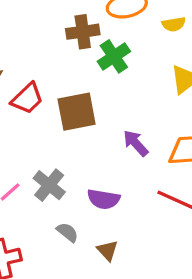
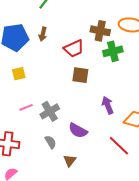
red trapezoid: (27, 98) -> (74, 49), moved
brown square: (77, 112) -> (80, 75), size x0.7

